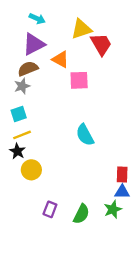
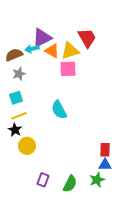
cyan arrow: (37, 19) -> (32, 49), moved, turned 144
yellow triangle: (81, 29) -> (70, 51), moved
purple triangle: (34, 44) -> (42, 38), moved
brown semicircle: (28, 69) -> (14, 55), moved
cyan semicircle: (85, 135) -> (59, 110), moved

